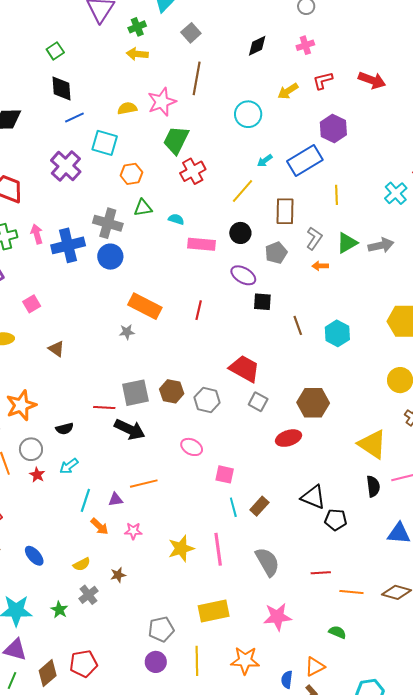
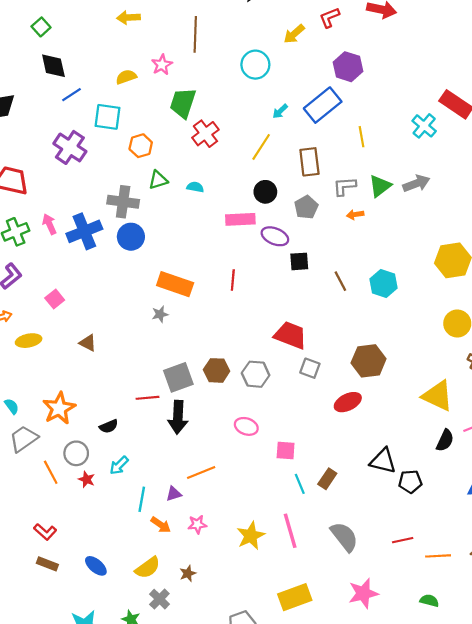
pink star: (162, 102) -> (162, 65), size x0.7
gray L-shape: (314, 238) -> (345, 186), turned -120
pink rectangle: (201, 244) -> (240, 219), moved
black arrow: (130, 429) -> (178, 417), turned 76
black semicircle: (373, 486) -> (445, 440), turned 40
yellow semicircle: (82, 564) -> (148, 568), size x1.4

